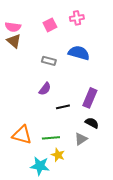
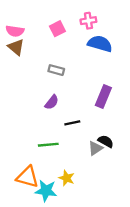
blue semicircle: (79, 53) -> (100, 44), moved
purple rectangle: (90, 98) -> (103, 96), moved
orange triangle: (22, 135) -> (28, 177), moved
green line: (51, 138) -> (48, 145), moved
gray triangle: (81, 139) -> (95, 148), moved

